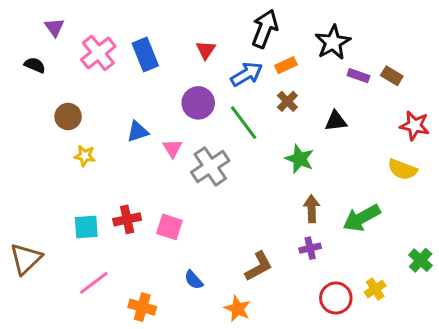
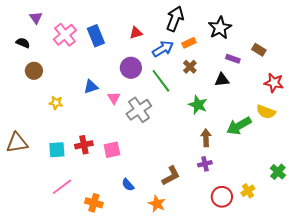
red triangle: (206, 50) -> (136, 33), turned 40
purple rectangle: (359, 76) -> (233, 59), moved
brown circle: (68, 116) -> (34, 71), moved
green arrow: (362, 218) -> (239, 126), moved
pink square: (169, 227) -> (112, 150), turned -30
brown triangle: (26, 259) -> (17, 143), moved, turned 35

